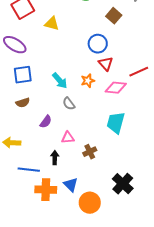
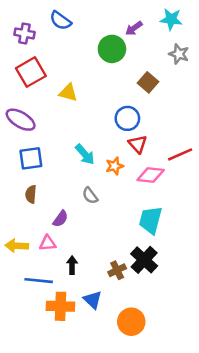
cyan arrow: (60, 81) -> (85, 154), moved
brown semicircle: (23, 103) -> (31, 194), turned 112
pink triangle: (68, 138) -> (48, 243), moved
brown cross: (90, 152) -> (117, 270), moved
black cross: (123, 184) -> (144, 260), moved
orange circle: (90, 203) -> (131, 322), moved

